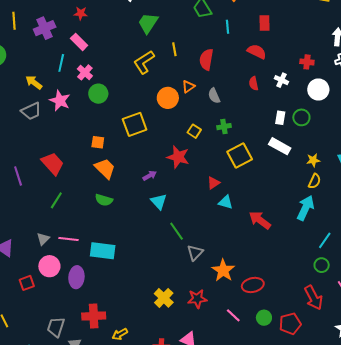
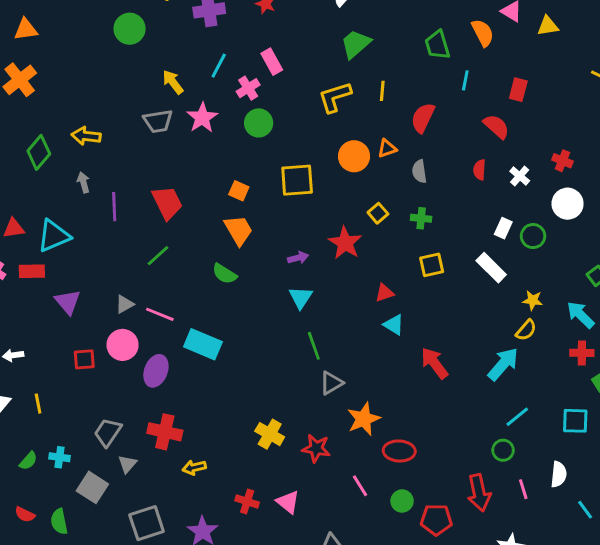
pink rectangle: (79, 42) -> (272, 62), moved
yellow square: (240, 155) -> (432, 265), size x0.7
yellow cross: (164, 298) -> (270, 434), turned -30

